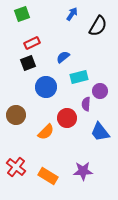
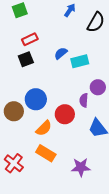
cyan rectangle: (79, 77) -> (80, 61), moved
blue circle: (46, 87) -> (36, 99), moved
orange rectangle: (48, 176) -> (46, 153), moved

